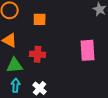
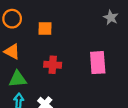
red cross: (38, 54) -> (53, 65), moved

